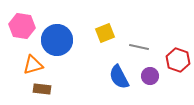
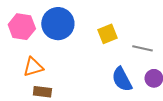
blue circle: (57, 40) -> (58, 24), moved

